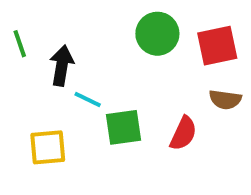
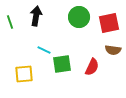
black arrow: (62, 66) -> (36, 16), moved

